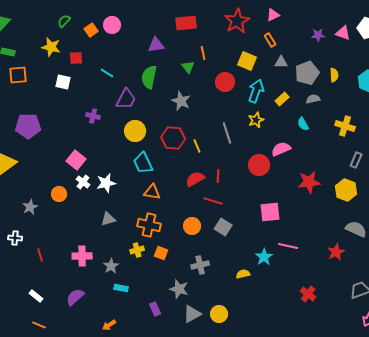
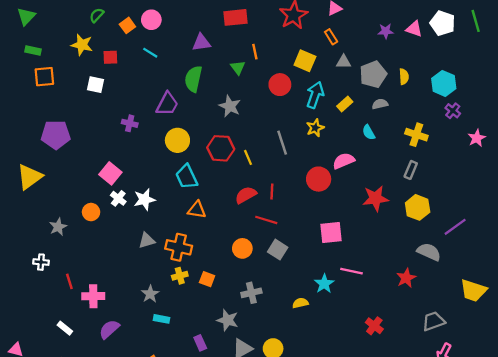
cyan line: (107, 73) -> (150, 53), moved
gray rectangle: (356, 160) -> (411, 170), moved
orange cross: (149, 225) -> (179, 247), moved
pink cross: (82, 256) -> (93, 296), moved

